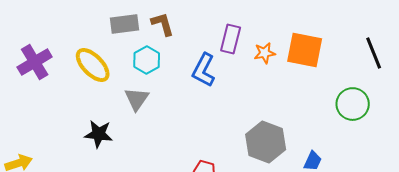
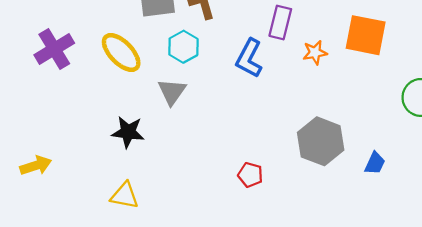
orange star: (265, 53) -> (315, 52), moved

